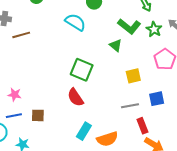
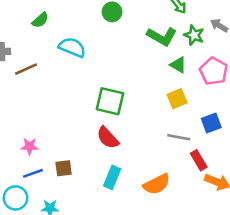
cyan semicircle: (75, 22) -> (72, 47), moved
green triangle: (116, 45) -> (178, 65), moved
gray line: (130, 106) -> (179, 137), turned 30
cyan rectangle: (84, 131) -> (112, 177), moved

